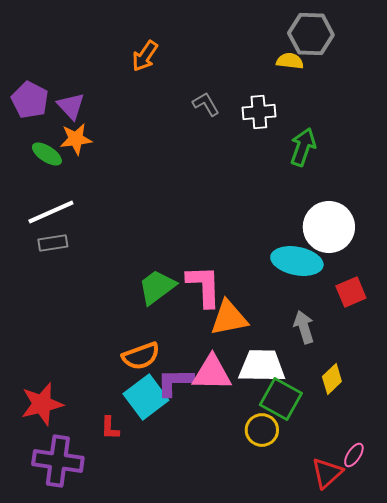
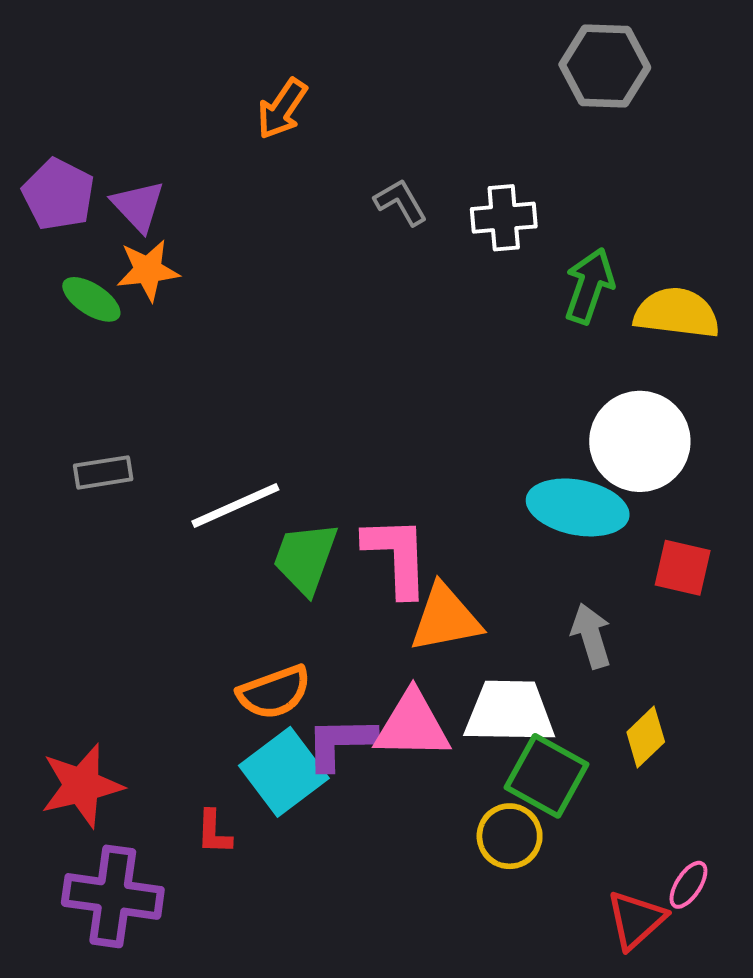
yellow semicircle: (290, 61) -> (677, 313), moved, size x1.6
white line: (51, 212) -> (235, 506), moved
green trapezoid: (157, 287) -> (305, 558), turned -33
red square: (351, 292) -> (683, 568), turned 36

